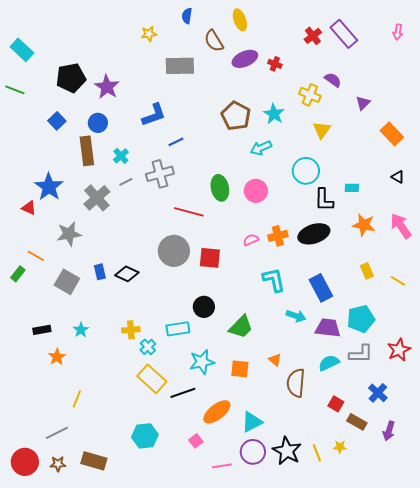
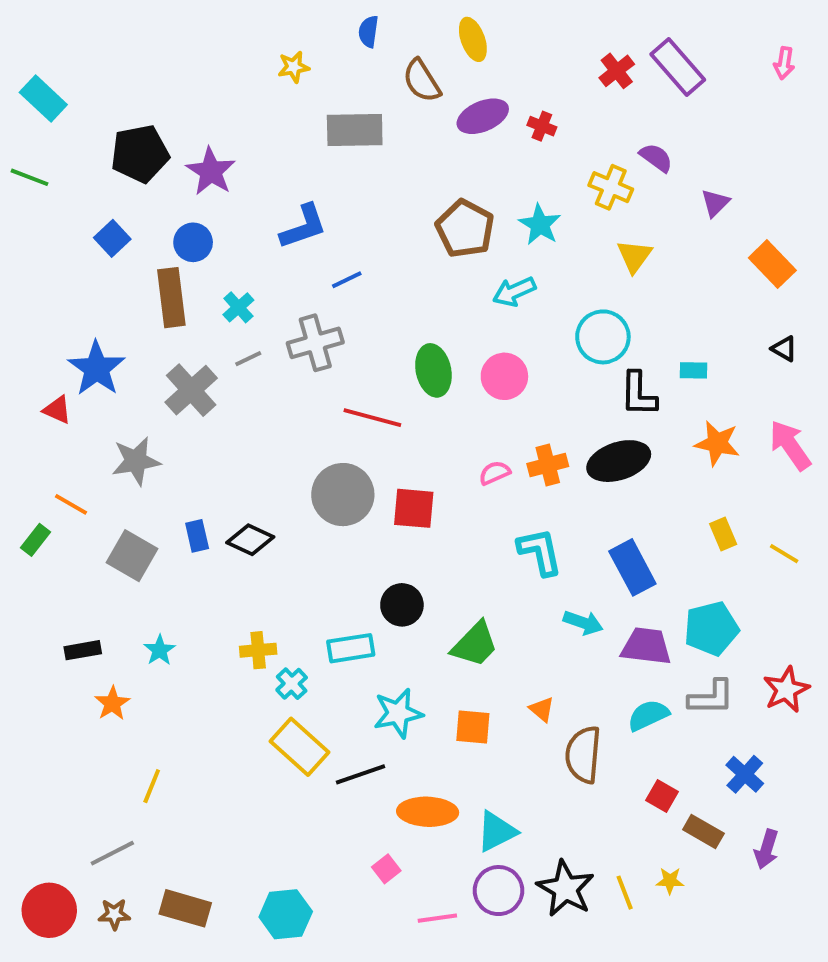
orange ellipse: (217, 412) -> (428, 812), turned 40
cyan hexagon: (145, 436) -> (286, 914), moved

